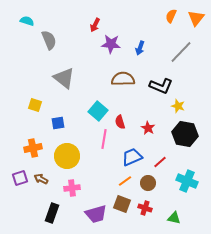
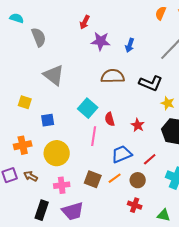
brown square: (122, 204) -> (93, 179), moved
purple trapezoid: (96, 214) -> (73, 211), moved

